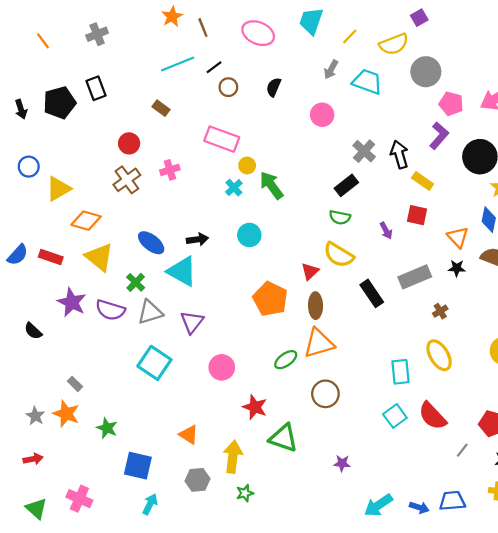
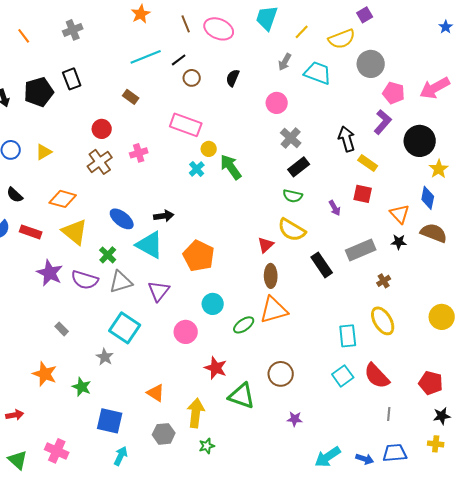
brown line: (203, 28) -> (186, 24), moved
gray cross: (364, 151) -> (291, 138), moved
yellow triangle: (58, 189) -> (44, 152), moved, size x0.7
cyan circle: (249, 235) -> (213, 304), moved
orange pentagon: (270, 299) -> (199, 256), moved
black semicircle: (33, 331) -> (15, 195), moved
gray rectangle: (75, 384) -> (62, 329), moved
brown circle: (325, 394) -> (281, 374), moved
gray star: (35, 416) -> (105, 357), moved
gray line: (462, 450) -> (389, 414), moved, turned -32

